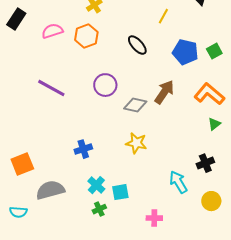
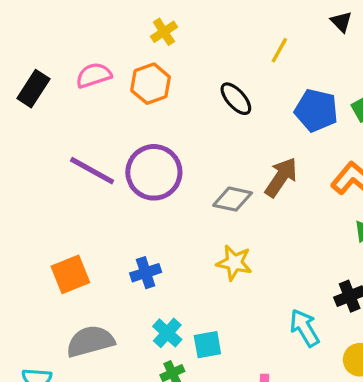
black rectangle: (16, 19) -> (33, 89), moved
purple circle: (105, 85) -> (154, 172), moved, size x1.4
orange square: (22, 164) -> (70, 274), moved

